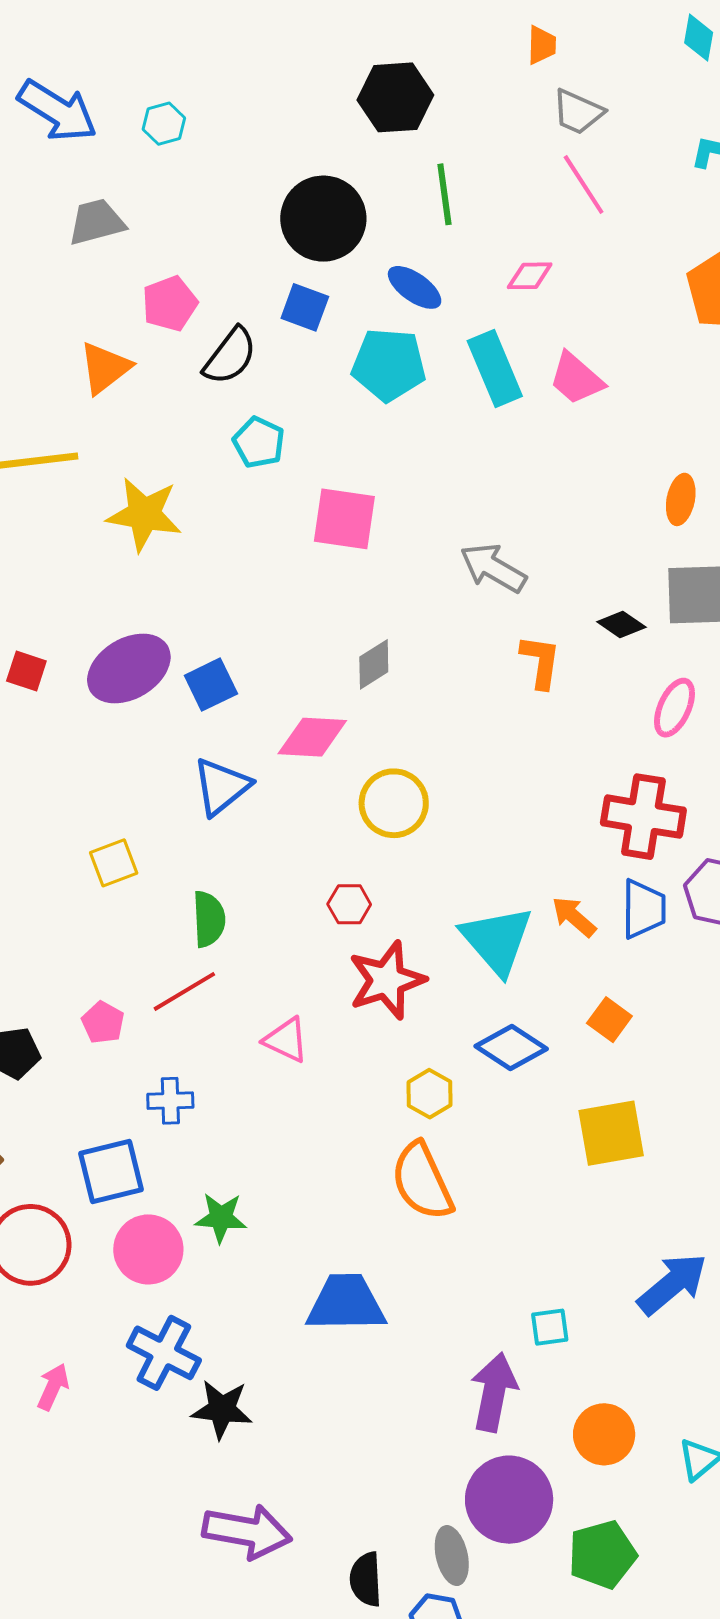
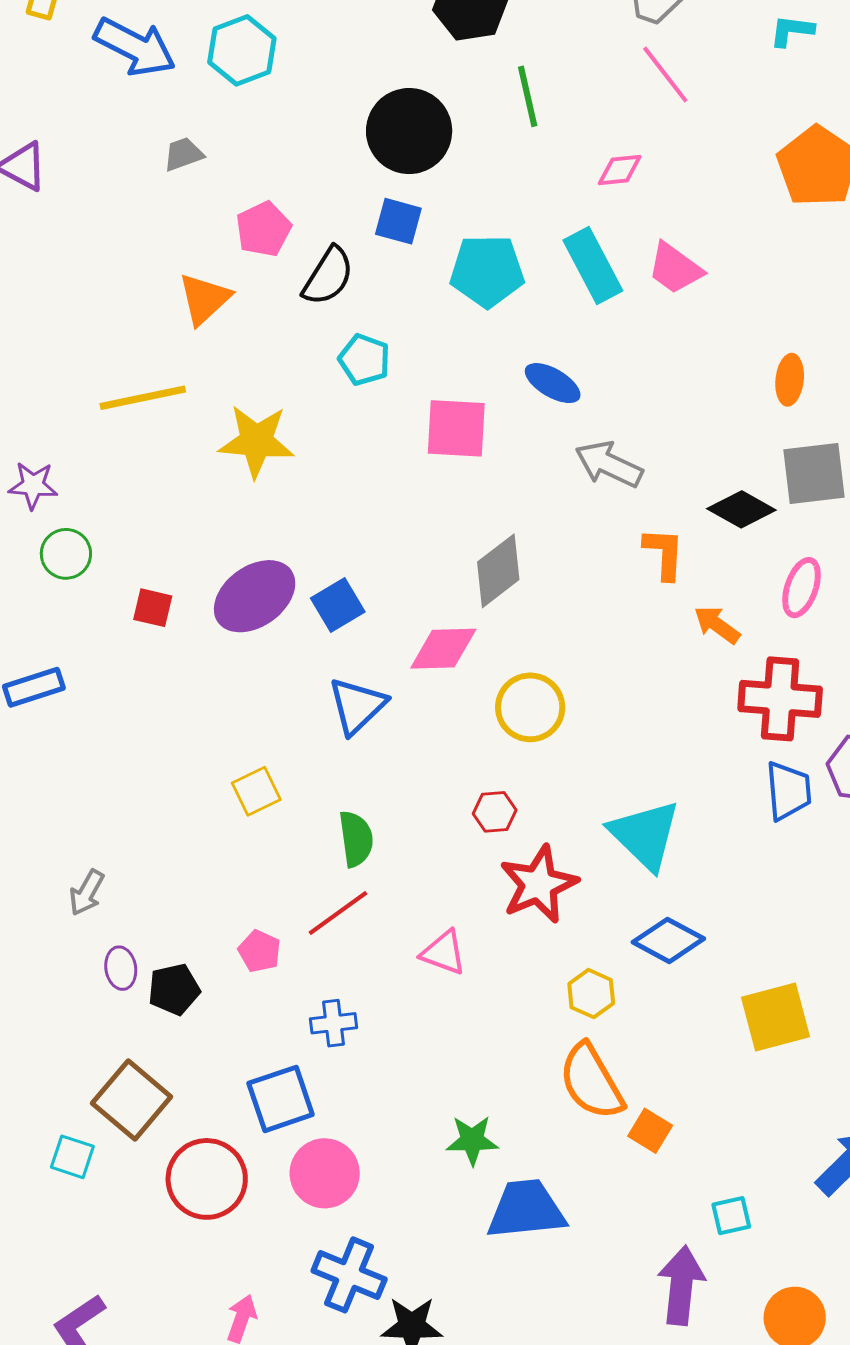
cyan hexagon: (164, 124) -> (242, 50), size x1.6
gray trapezoid: (96, 222) -> (183, 154), size x0.7
blue ellipse: (415, 287) -> (553, 383), moved
black diamond: (621, 624) -> (741, 509), size x1.4
gray diamond: (374, 664) -> (498, 571), size x1.4
orange arrow: (574, 917) -> (717, 625), moved
orange square: (609, 1020) -> (650, 1131), moved
green star: (221, 1218) -> (472, 1140), moved

